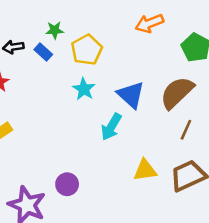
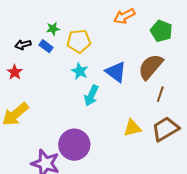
yellow pentagon: (87, 50) -> (79, 41), turned 30
cyan arrow: (111, 127) -> (91, 95), moved
purple circle: (67, 184) -> (74, 145), size x1.8

